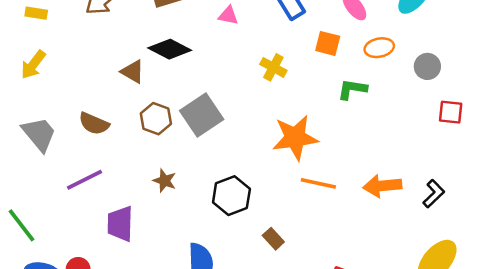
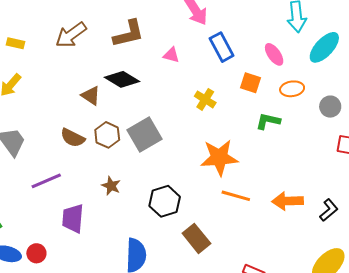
brown semicircle: (94, 124) -> (73, 138), moved
brown rectangle: (273, 239) -> (196, 238), size x1.6

